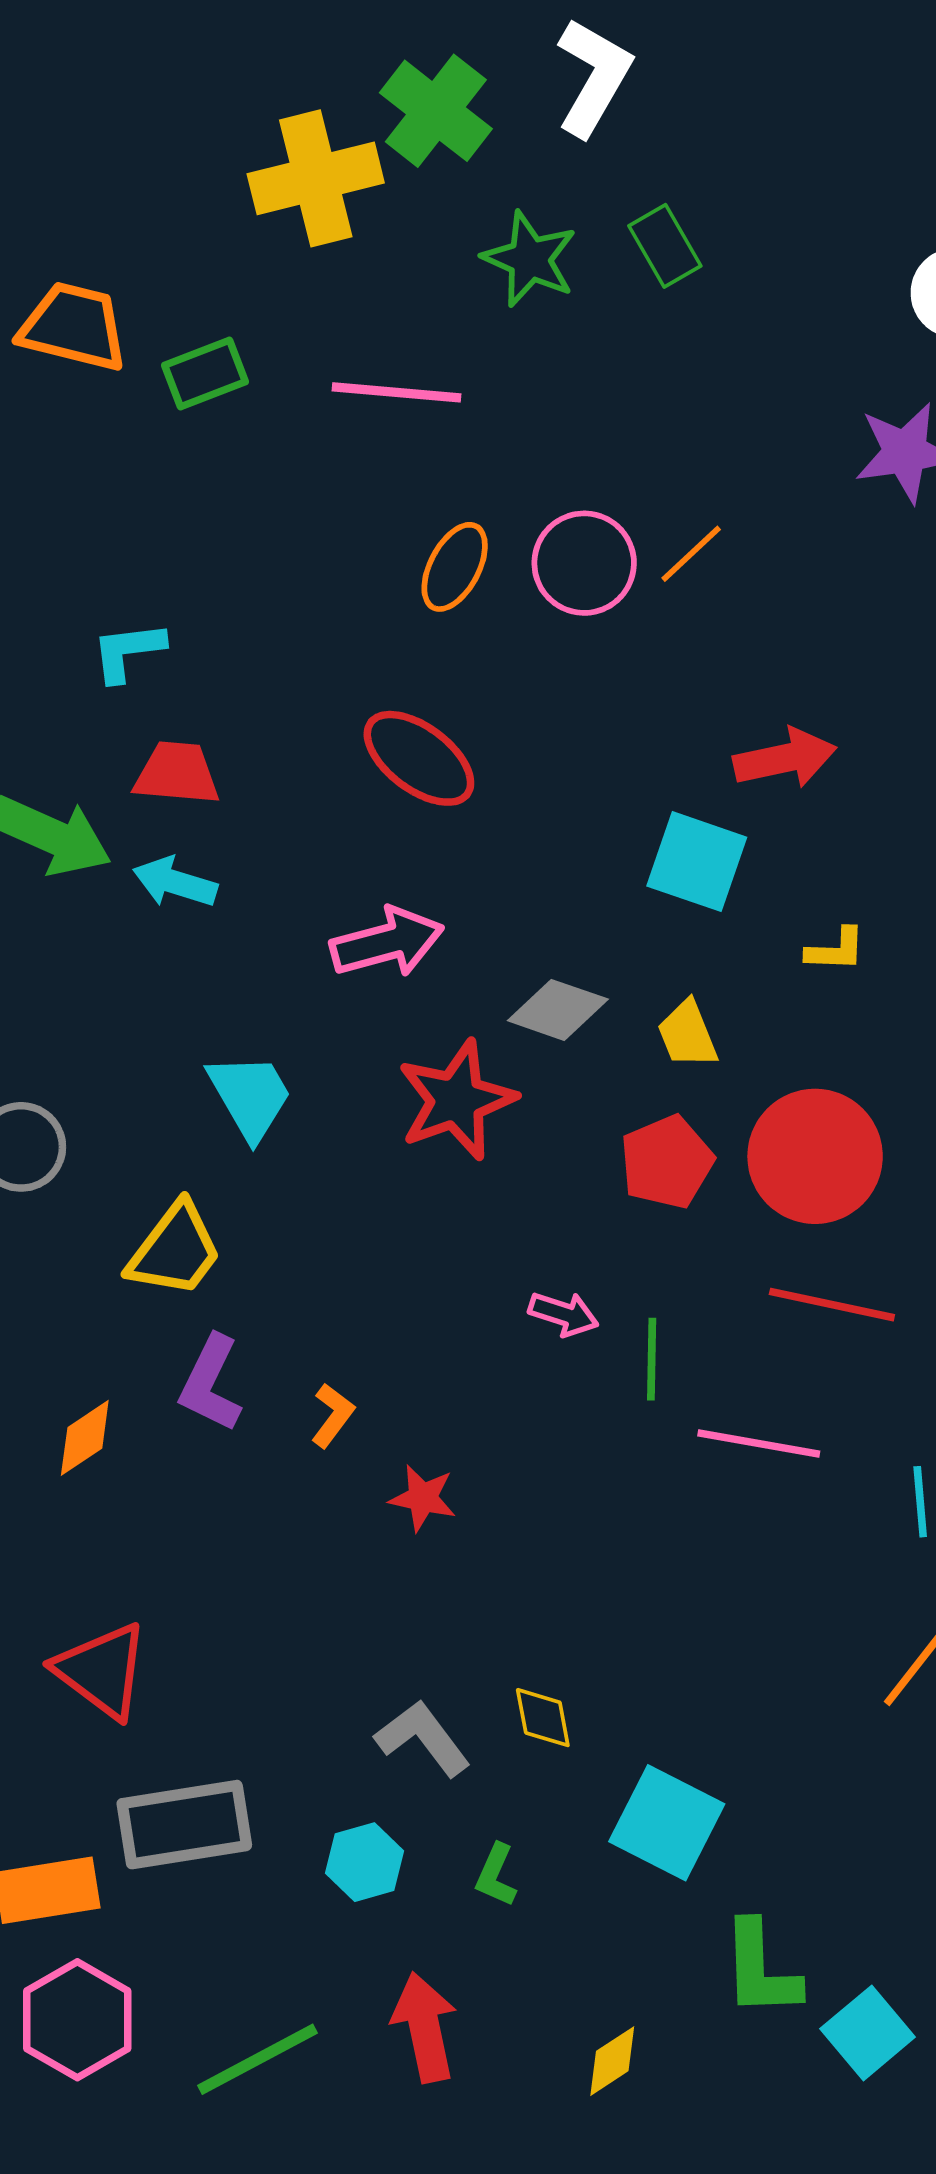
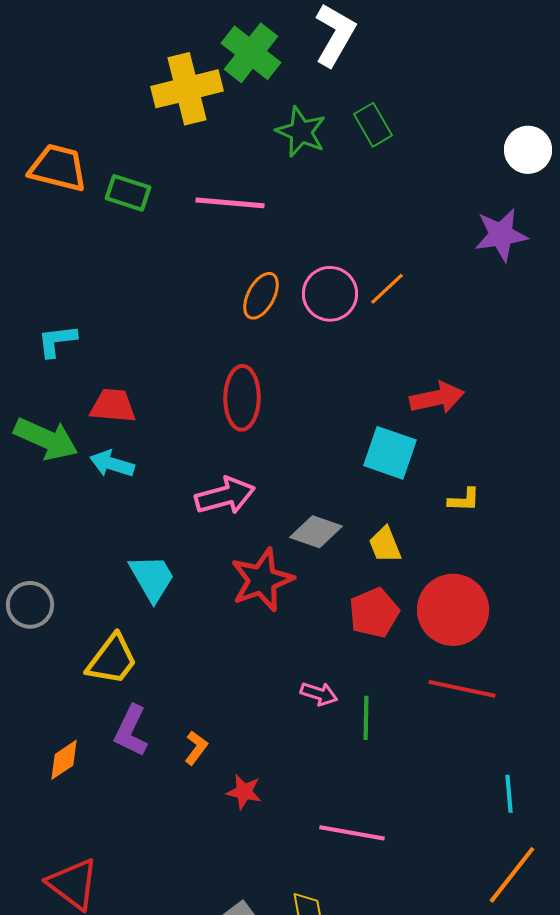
green rectangle: (205, 374) -> (128, 193), turned 39
cyan L-shape: (128, 651) -> (57, 341), moved
red ellipse: (419, 758) -> (242, 398), turned 54
pink line: (759, 1443) -> (352, 833), moved

